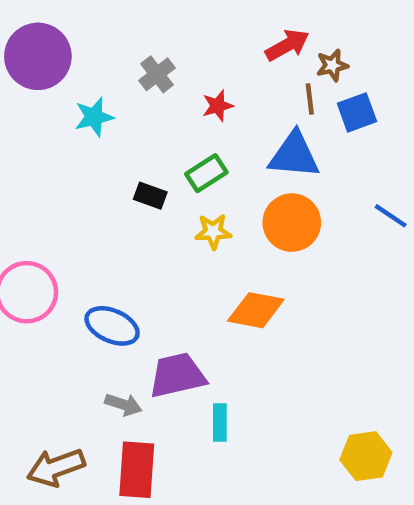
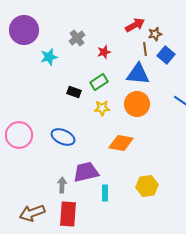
blue square: (357, 112) -> (166, 55), turned -30
blue ellipse: (112, 326) -> (63, 137), moved
gray arrow: (123, 405) -> (62, 185), turned -105
yellow hexagon: (366, 456) -> (147, 186), moved

